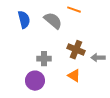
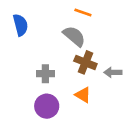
gray semicircle: (53, 21) -> (74, 36), moved
purple circle: (35, 81) -> (47, 106), moved

